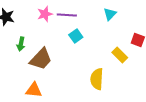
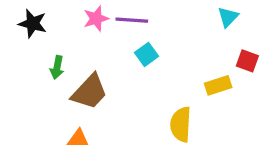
cyan triangle: (110, 14) -> (228, 17), moved
yellow rectangle: (120, 55) -> (218, 85), turned -63

